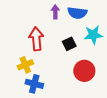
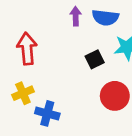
red arrow: (36, 39) -> (27, 49), moved
yellow cross: (25, 65) -> (23, 93), moved

